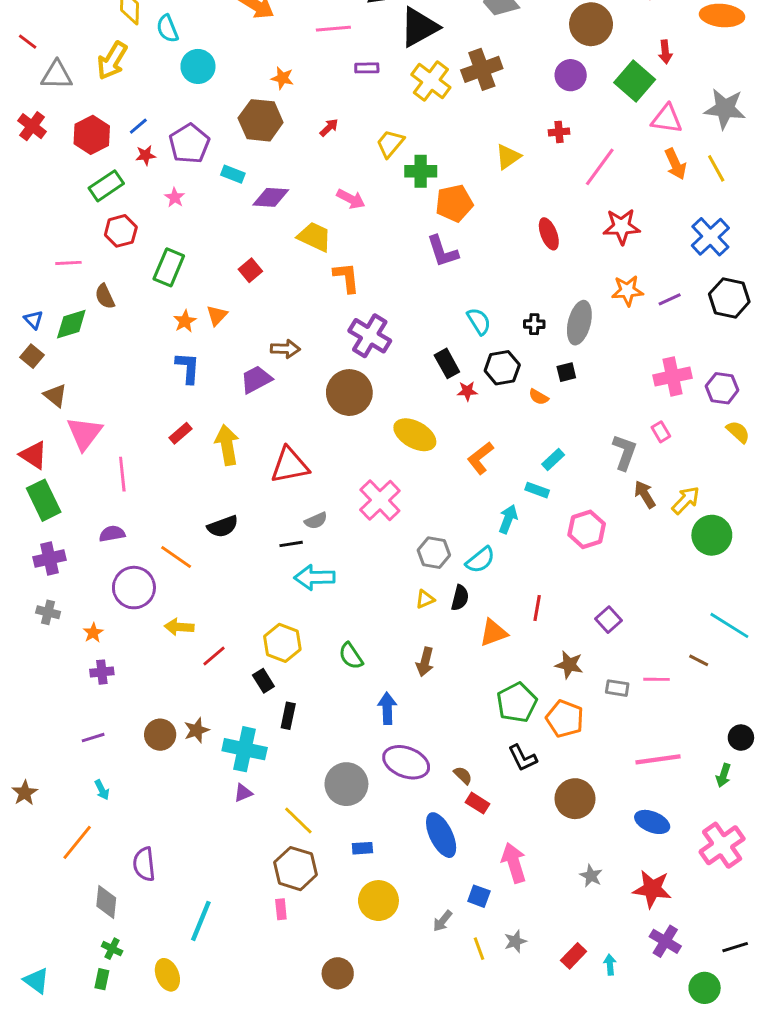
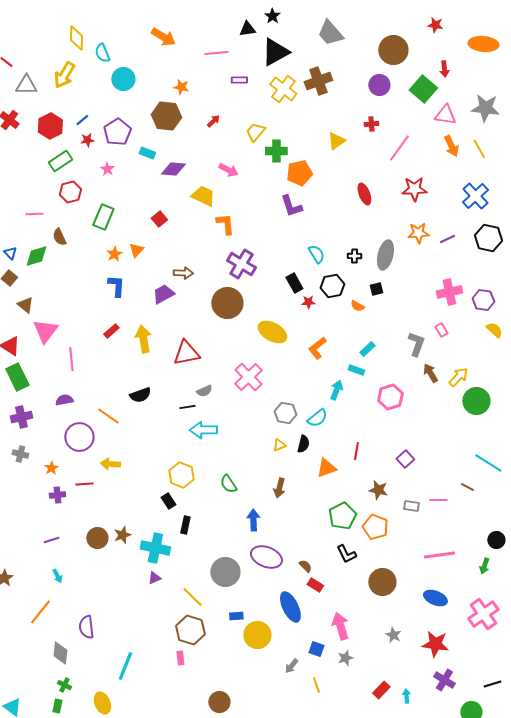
red line: (214, 656) -> (84, 484), moved, turned 36
yellow circle: (378, 901) -> (257, 635), moved
gray star: (515, 941) -> (345, 658), moved

